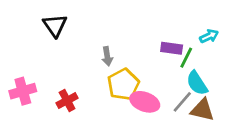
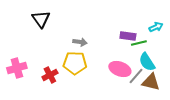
gray arrow: (107, 56) -> (80, 42), turned -72
green line: (186, 58) -> (139, 43), turned 49
yellow pentagon: (123, 84) -> (75, 63), moved, turned 30
pink ellipse: (145, 102) -> (120, 69), moved

